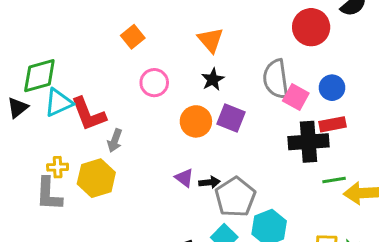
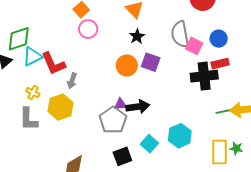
pink circle: (154, 83) -> (88, 29), moved
yellow cross: (58, 167) -> (33, 93), moved, turned 32
purple triangle: (184, 178) -> (120, 104), turned -40
green line: (334, 180) -> (224, 111), moved
black arrow: (209, 182) -> (138, 107), size x1.6
gray pentagon: (235, 197) -> (113, 120), moved

